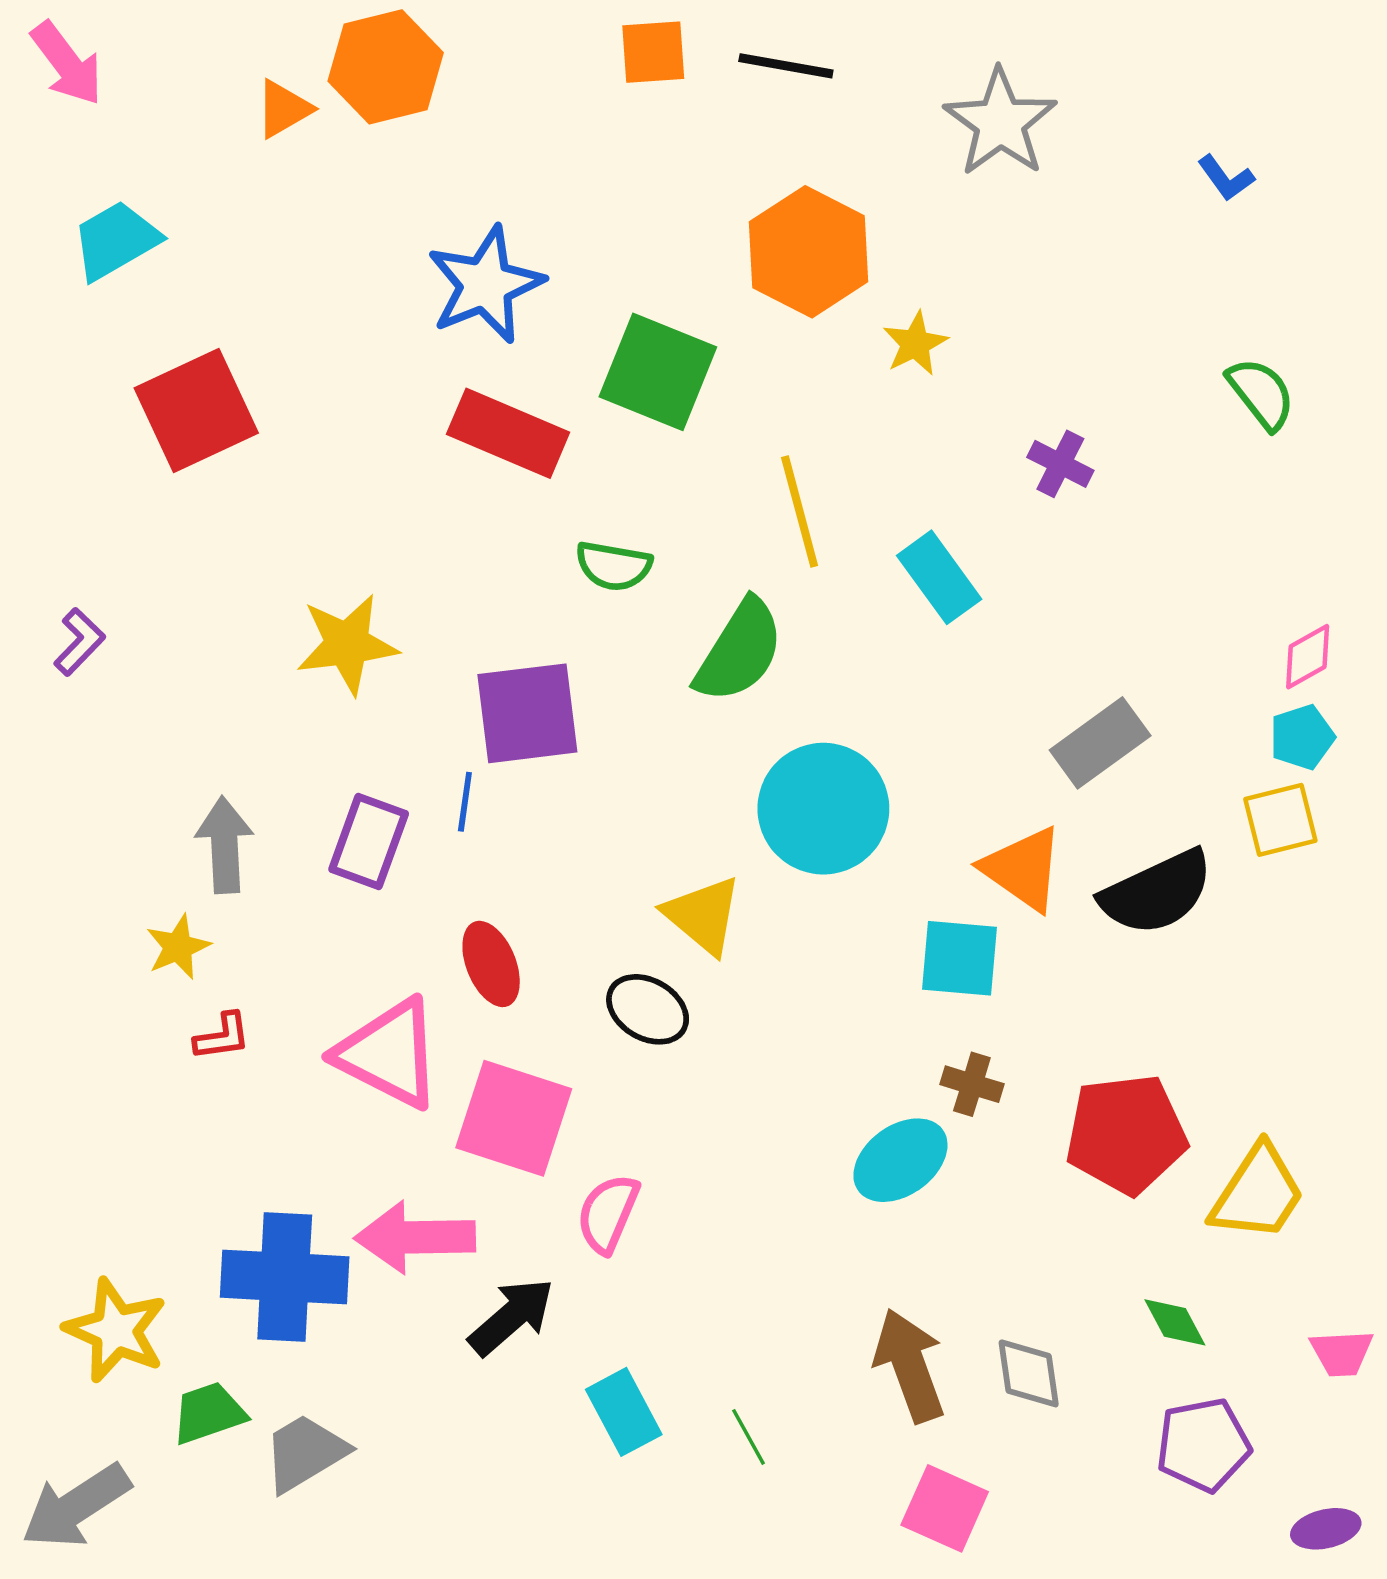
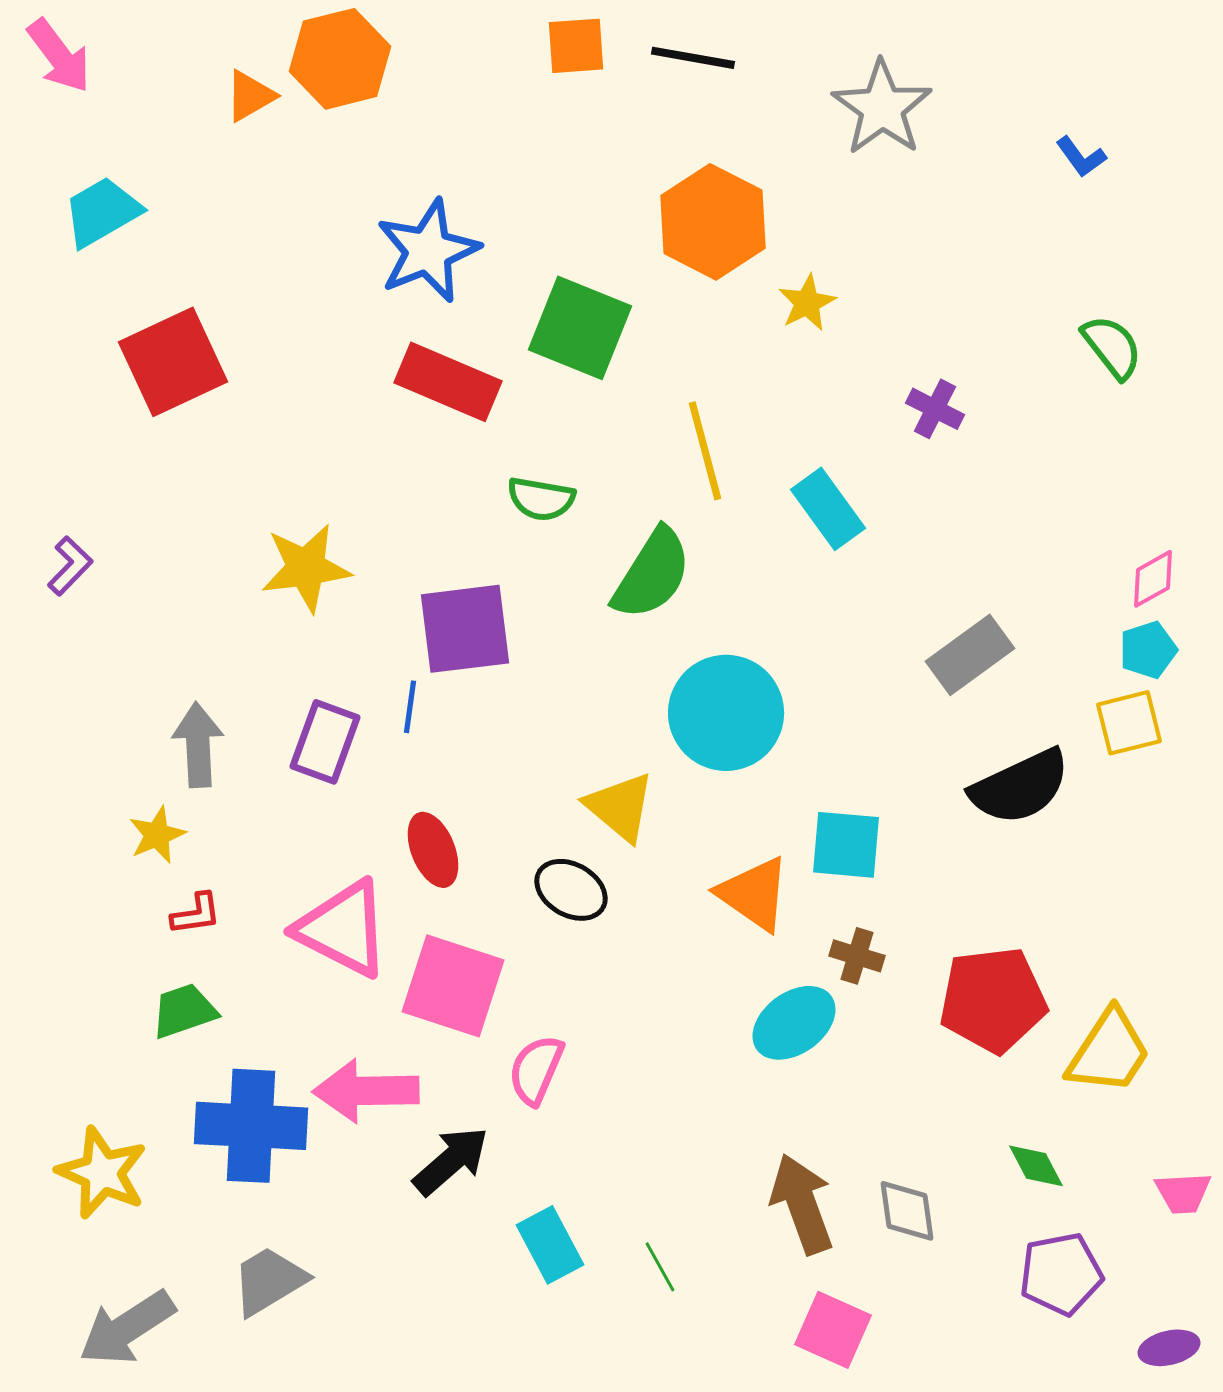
orange triangle: (1023, 869) -> (754, 894), moved
green trapezoid: (209, 1413) -> (184, 1011), moved
gray arrow: (76, 1506) -> (127, 1328), moved

